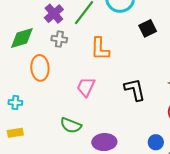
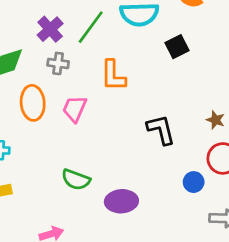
pink trapezoid: (86, 87) -> (75, 109), moved
blue circle: (156, 142) -> (194, 182), moved

